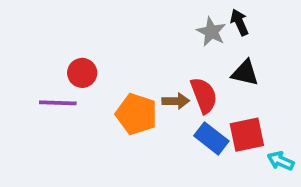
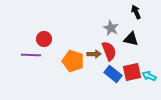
black arrow: (239, 22) -> (136, 12), moved
gray star: (211, 32) -> (111, 28), moved
cyan arrow: (281, 161) -> (149, 76), moved

